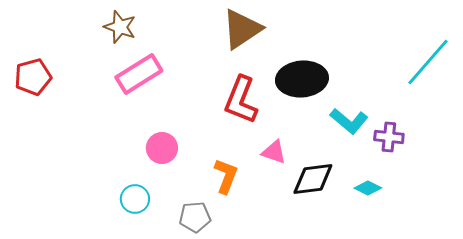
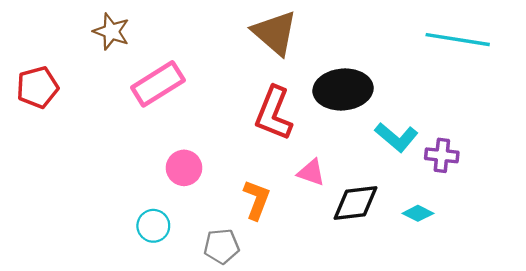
brown star: (120, 27) -> (111, 32), moved
brown triangle: (242, 29) -> (275, 33), turned -45
cyan line: (428, 62) -> (458, 40), moved, turned 58

